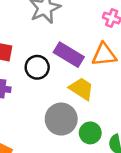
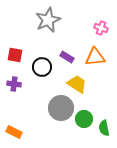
purple rectangle: (69, 55) -> (67, 57), size x0.6

